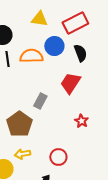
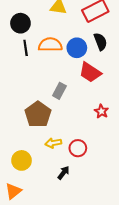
blue circle: (54, 46) -> (77, 48), moved
red trapezoid: (70, 83) -> (90, 72), turned -90
yellow arrow: (22, 154) -> (53, 143), moved

